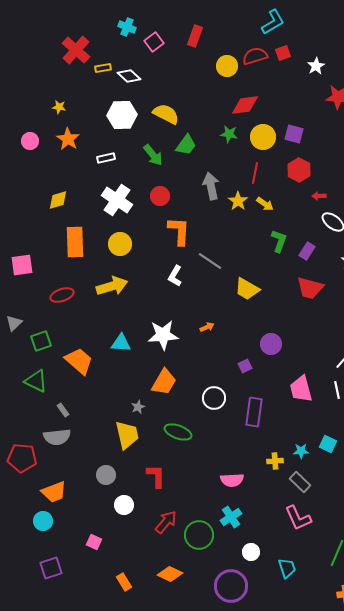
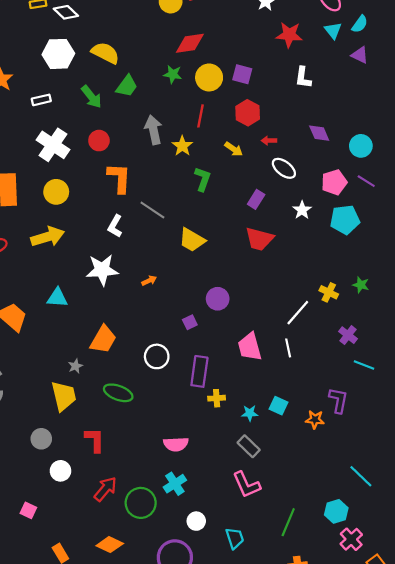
yellow arrow: (265, 204) -> (234, 149), moved
green L-shape: (279, 241) -> (203, 179), moved
white star: (163, 335) -> (102, 270), moved
yellow cross: (275, 461) -> (217, 398), moved

